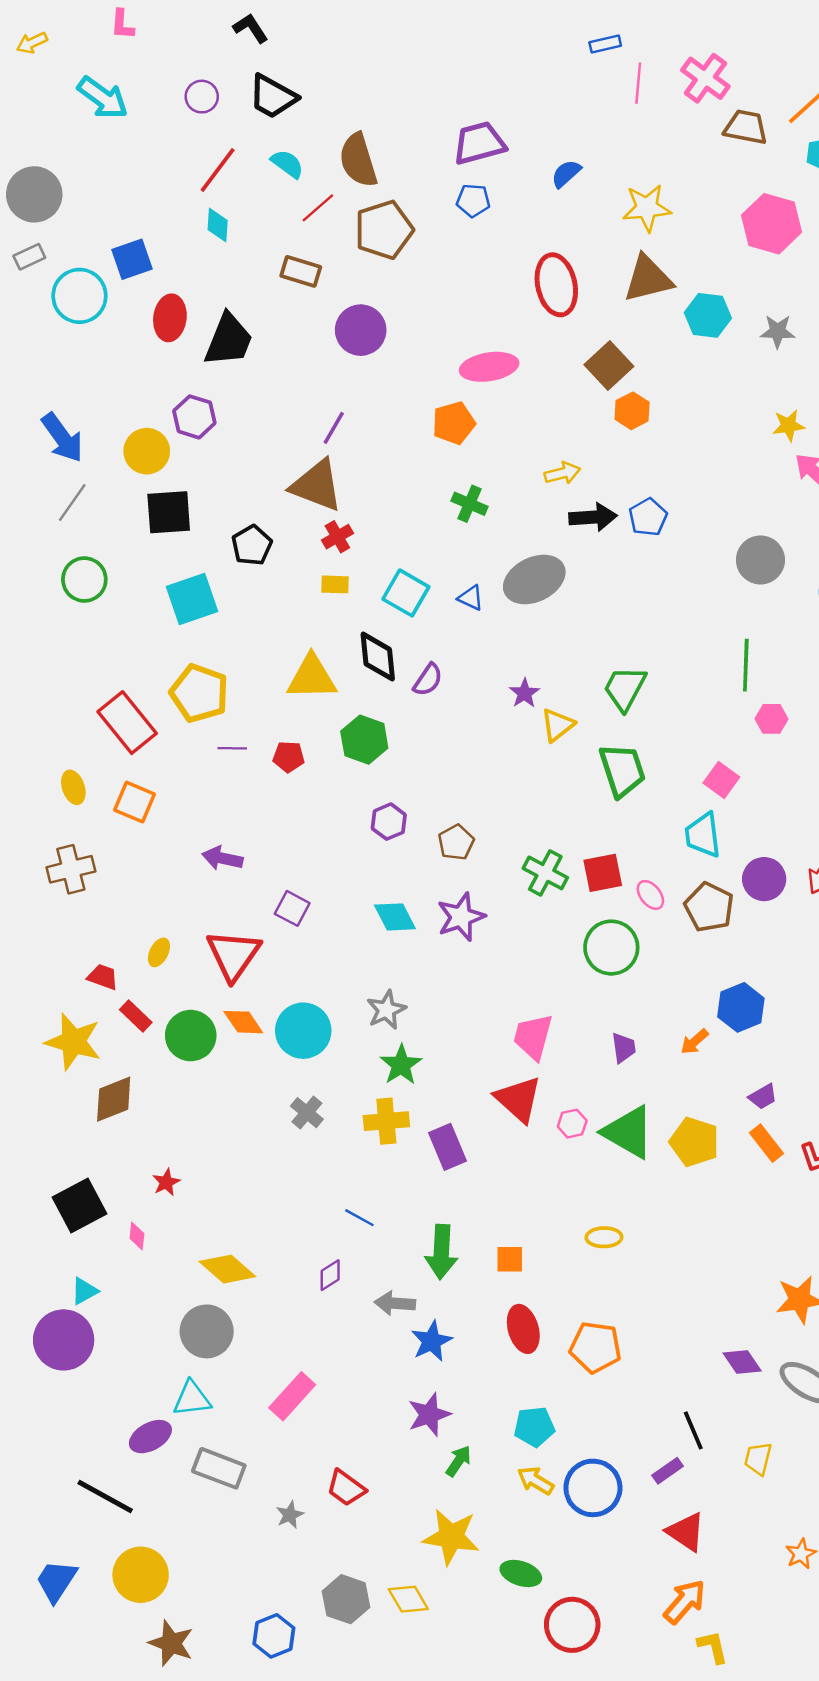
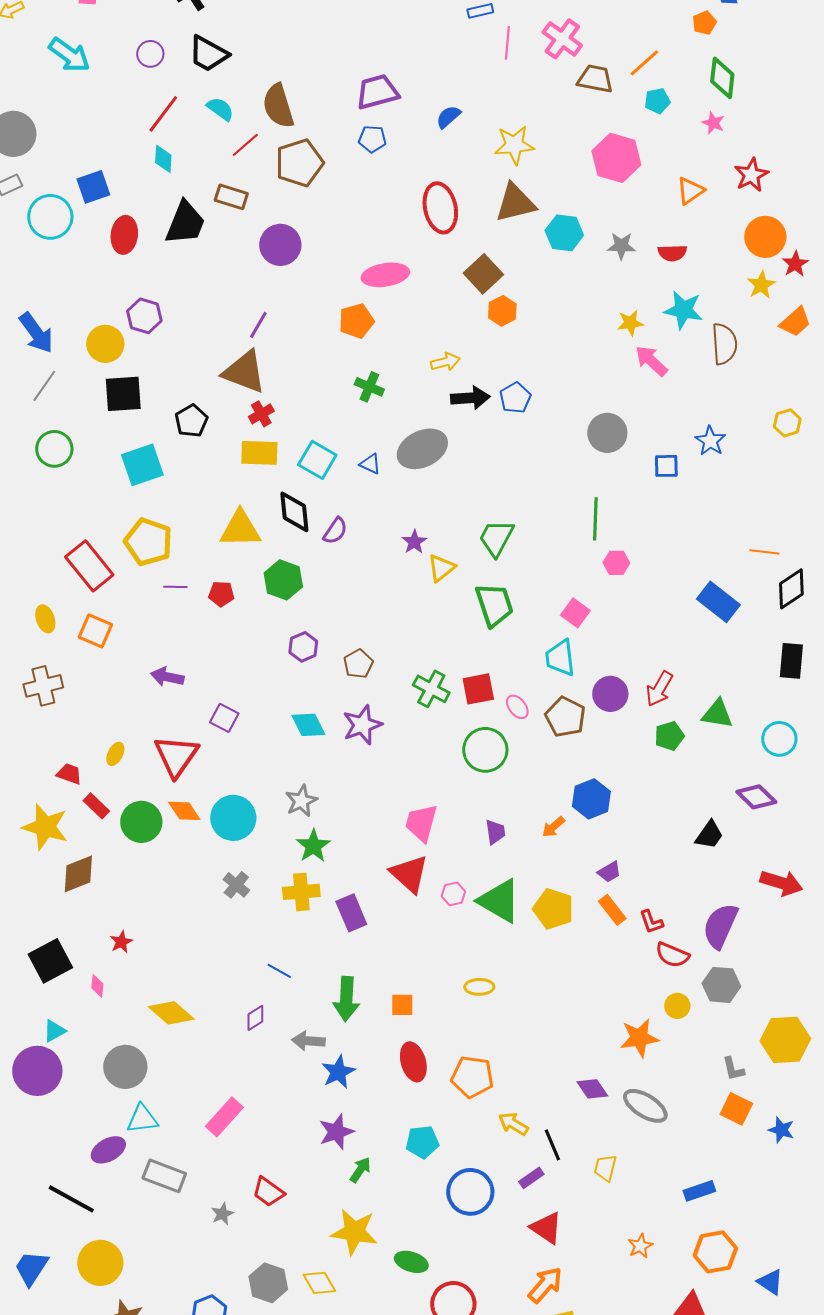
black trapezoid: (229, 340) -> (185, 223), moved
yellow rectangle: (335, 584) -> (259, 453), size x1.6
gray circle: (207, 1331) -> (125, 1067), moved
yellow arrow: (536, 1481) -> (513, 1124), moved

